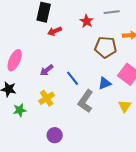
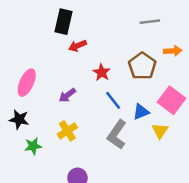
red star: (87, 21) -> (102, 72), moved
brown pentagon: (106, 47) -> (142, 66), turned 30
blue line: (73, 78) -> (113, 100), moved
yellow triangle: (125, 106) -> (160, 131), moved

